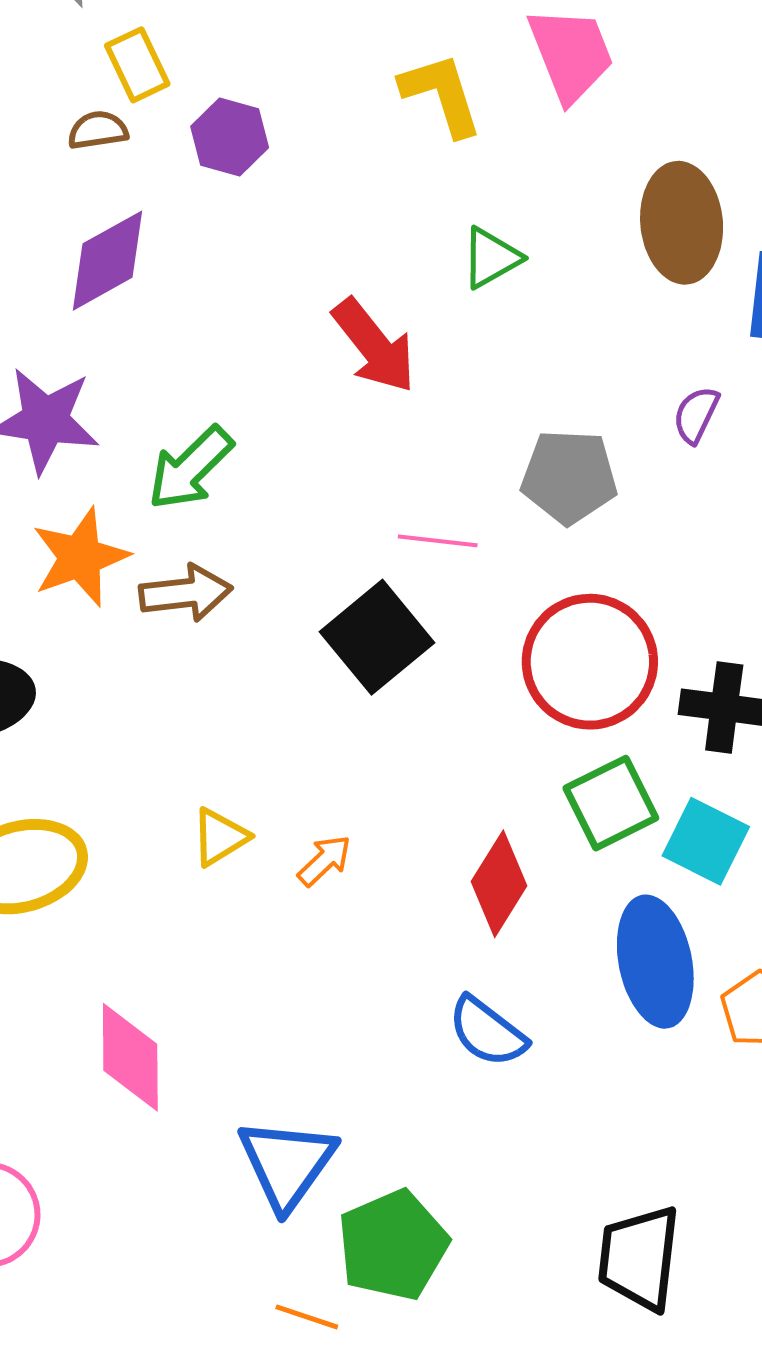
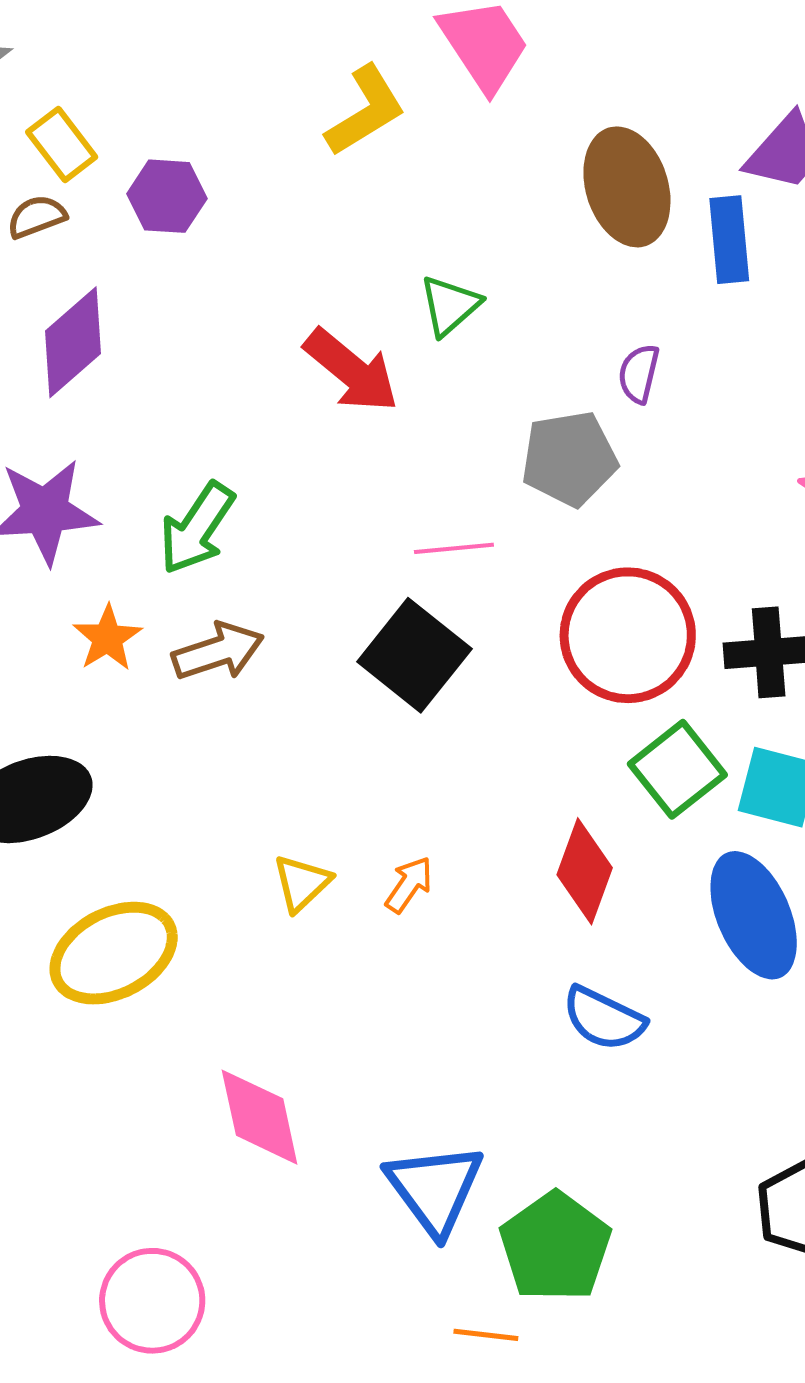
yellow L-shape: (441, 94) -> (366, 111), turned 88
green triangle: (491, 258) -> (450, 305), moved
purple semicircle: (696, 415) -> (639, 374), moved
orange star: (80, 557) -> (107, 638), size x0.7

